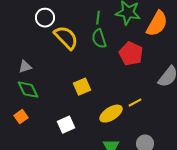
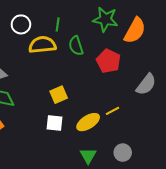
green line: (98, 18) -> (58, 24), moved
yellow semicircle: (66, 38) -> (42, 45), turned -52
white square: (66, 125) -> (55, 123), moved, turned 30

